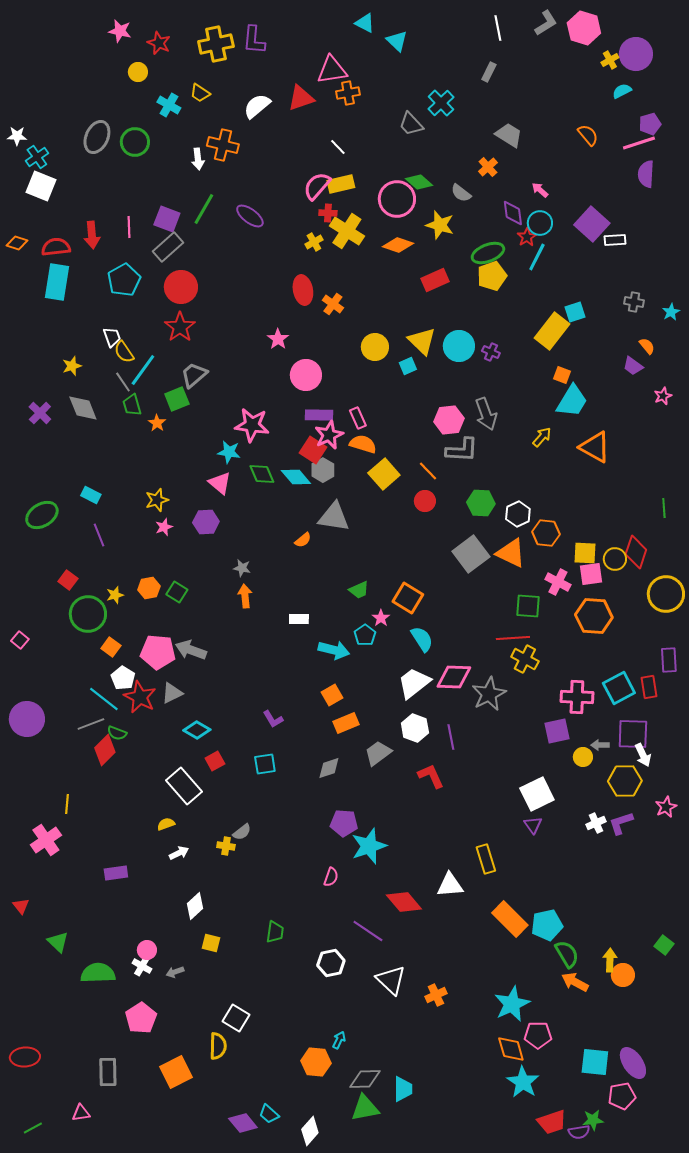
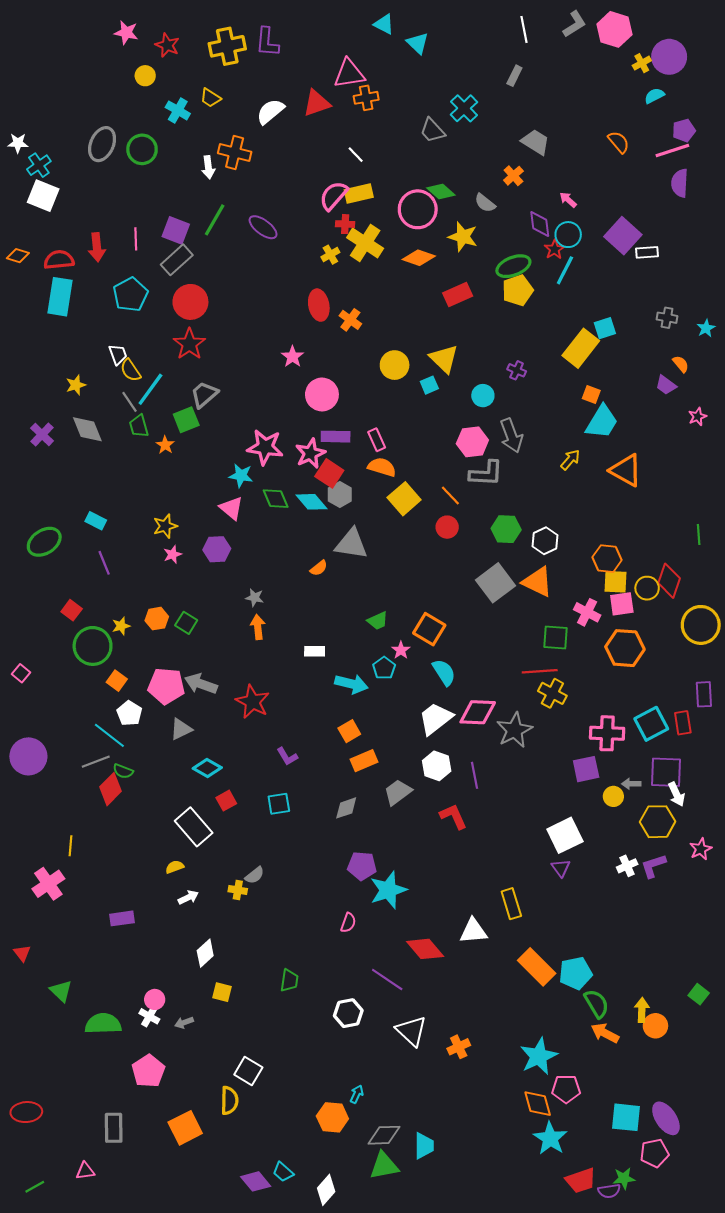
cyan circle: (459, 346) -> (483, 396), moved, size x0.7
pink star: (329, 435) -> (310, 453), moved
orange hexagon: (546, 533) -> (607, 559), moved
red star: (140, 697) -> (253, 702), moved

